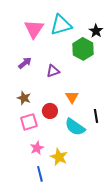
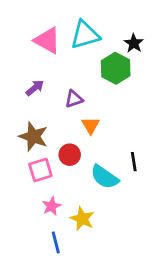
pink triangle: (34, 29) -> (47, 40), turned -35
orange triangle: (72, 97) -> (91, 125), moved
brown star: (24, 98) -> (33, 137), size x1.5

